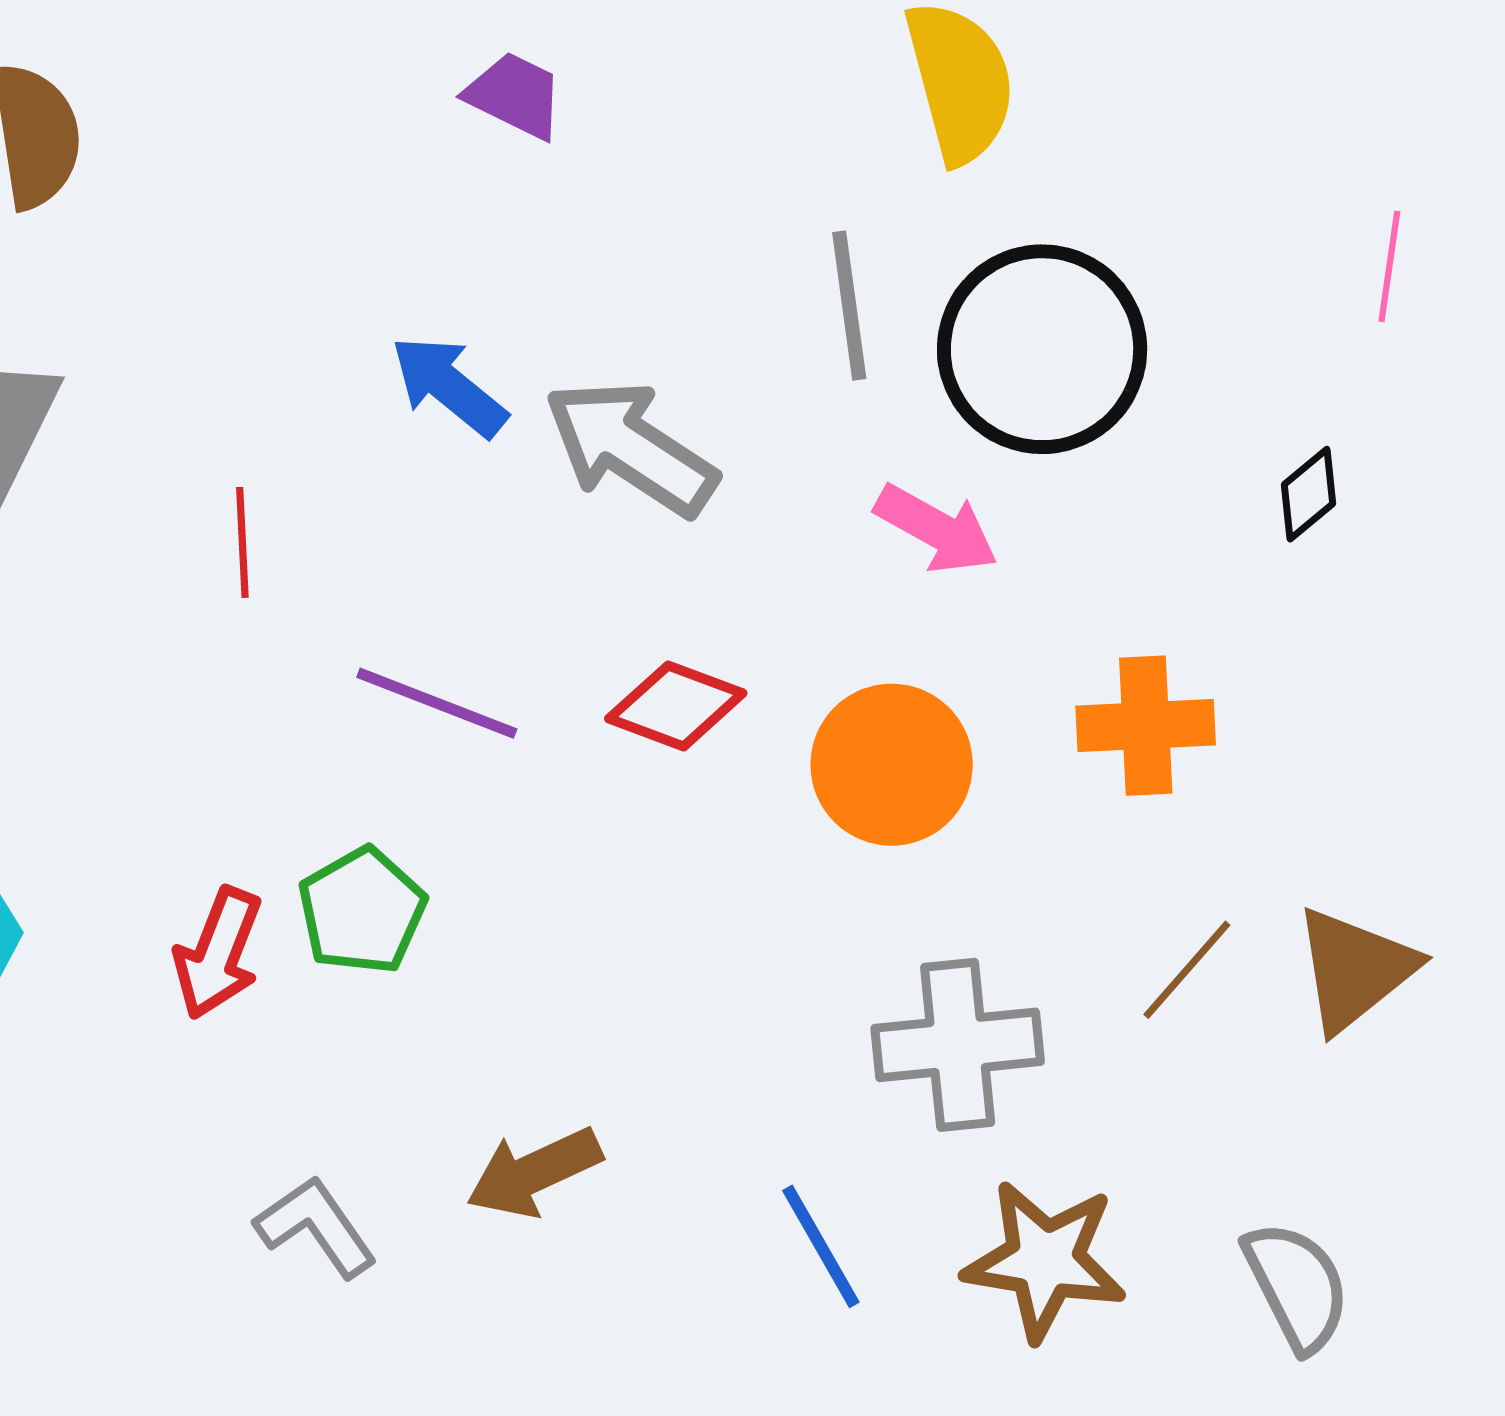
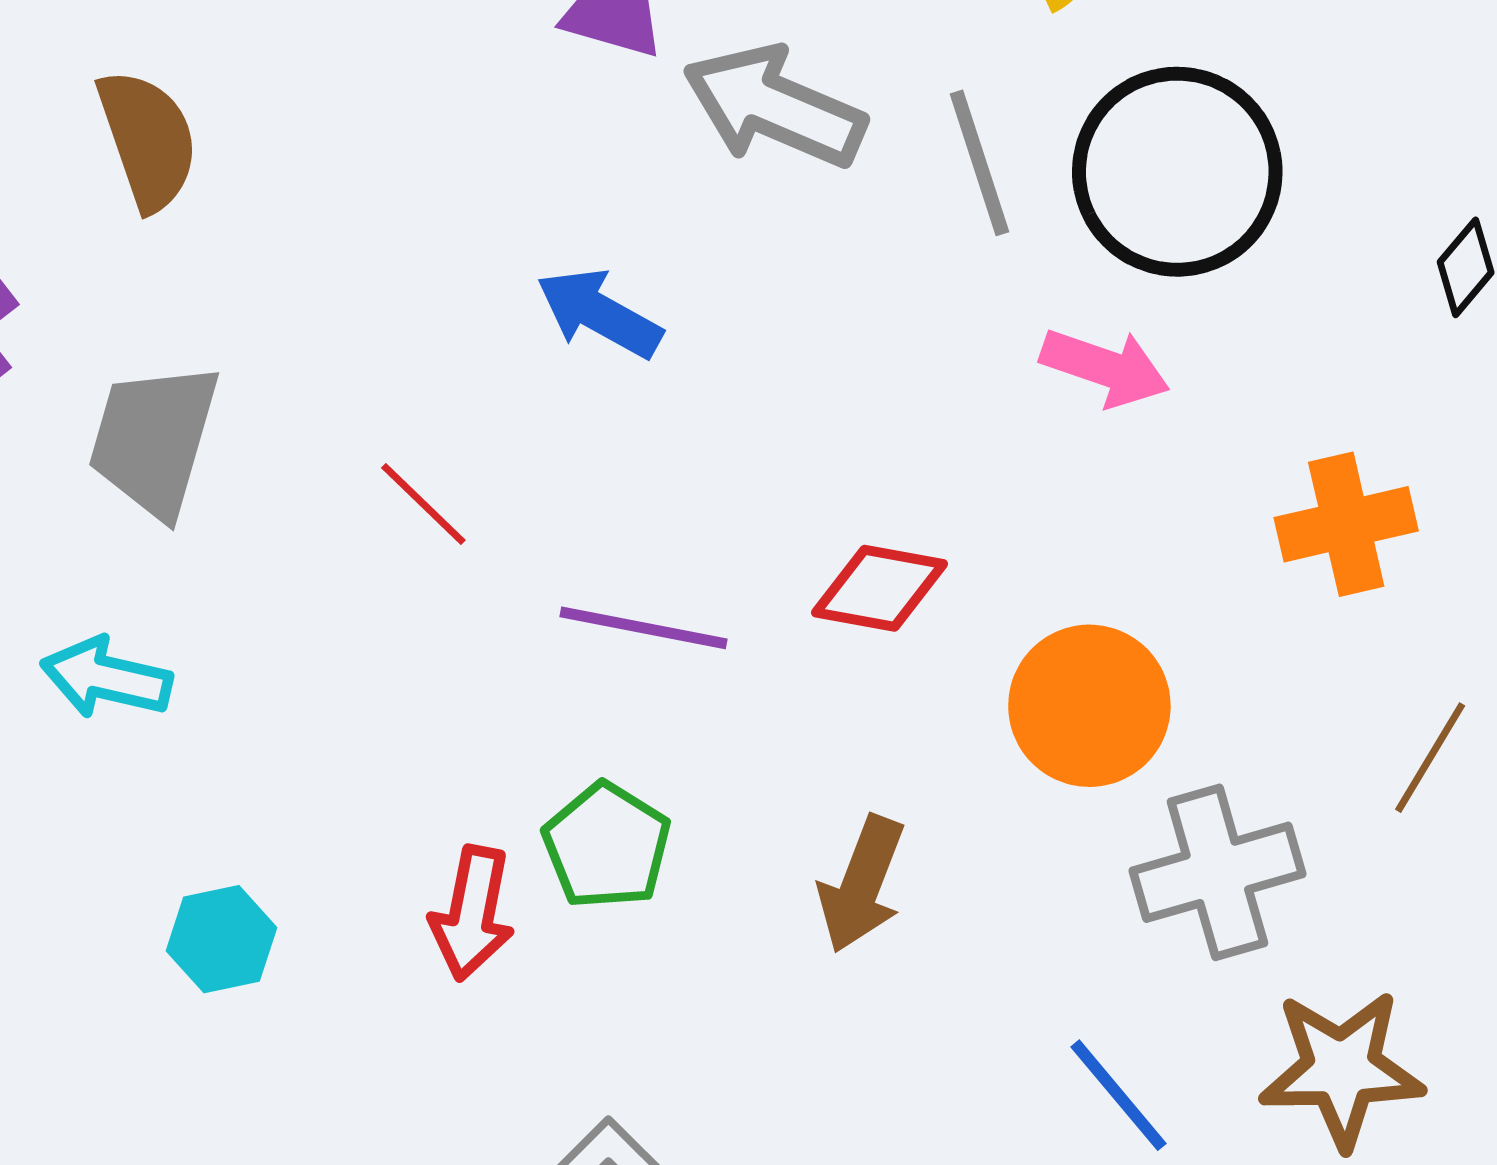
gray arrow: (631, 448) -> (774, 107), moved
red line: (242, 542) -> (423, 504), turned -33
orange circle: (892, 765) -> (1089, 706), moved
brown arrow: (534, 1172) -> (862, 884), moved, turned -34

